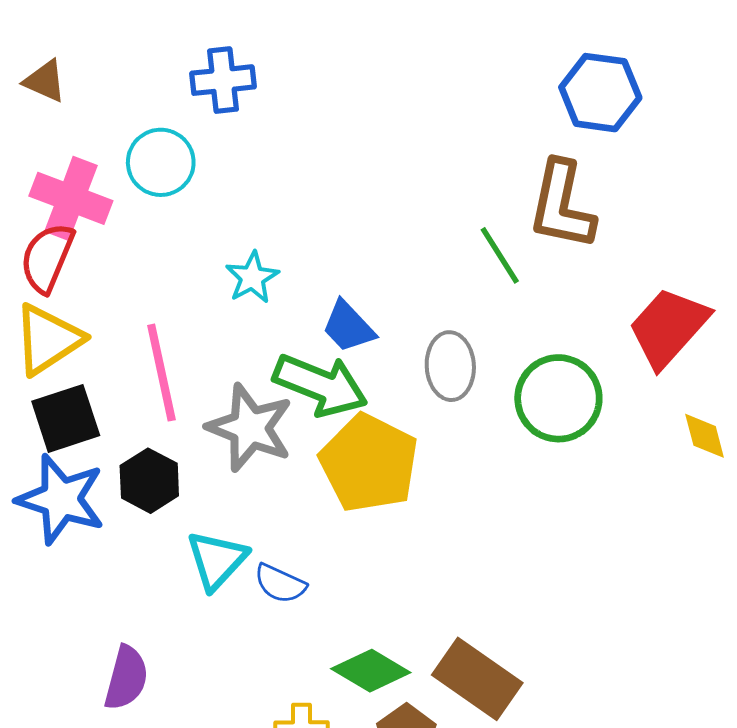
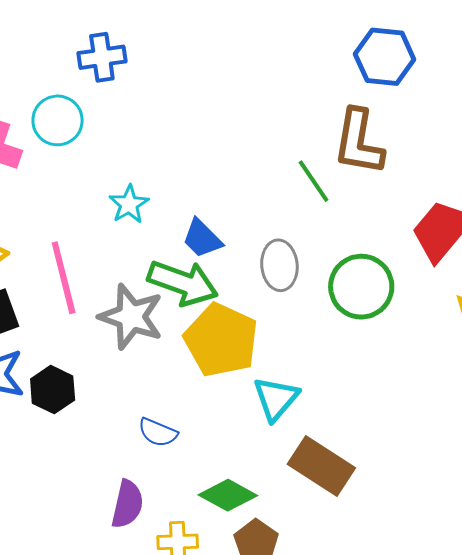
black hexagon: (149, 481) -> (53, 390), moved
cyan triangle: (217, 560) -> (276, 398), moved
purple semicircle: (126, 678) -> (127, 504), moved
brown rectangle: (477, 679) -> (321, 466), moved

